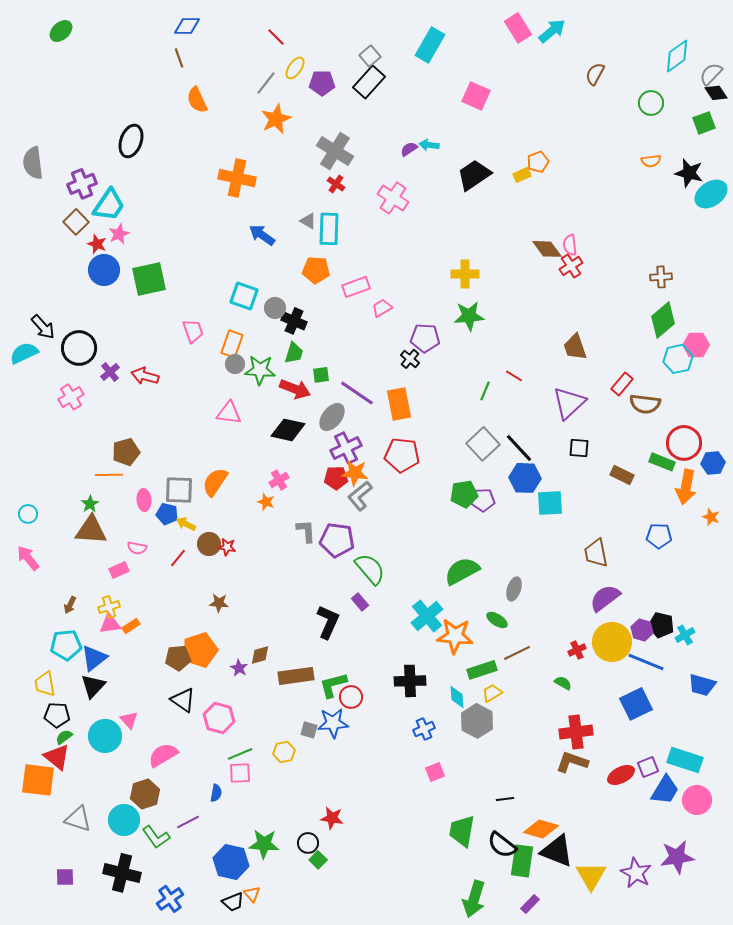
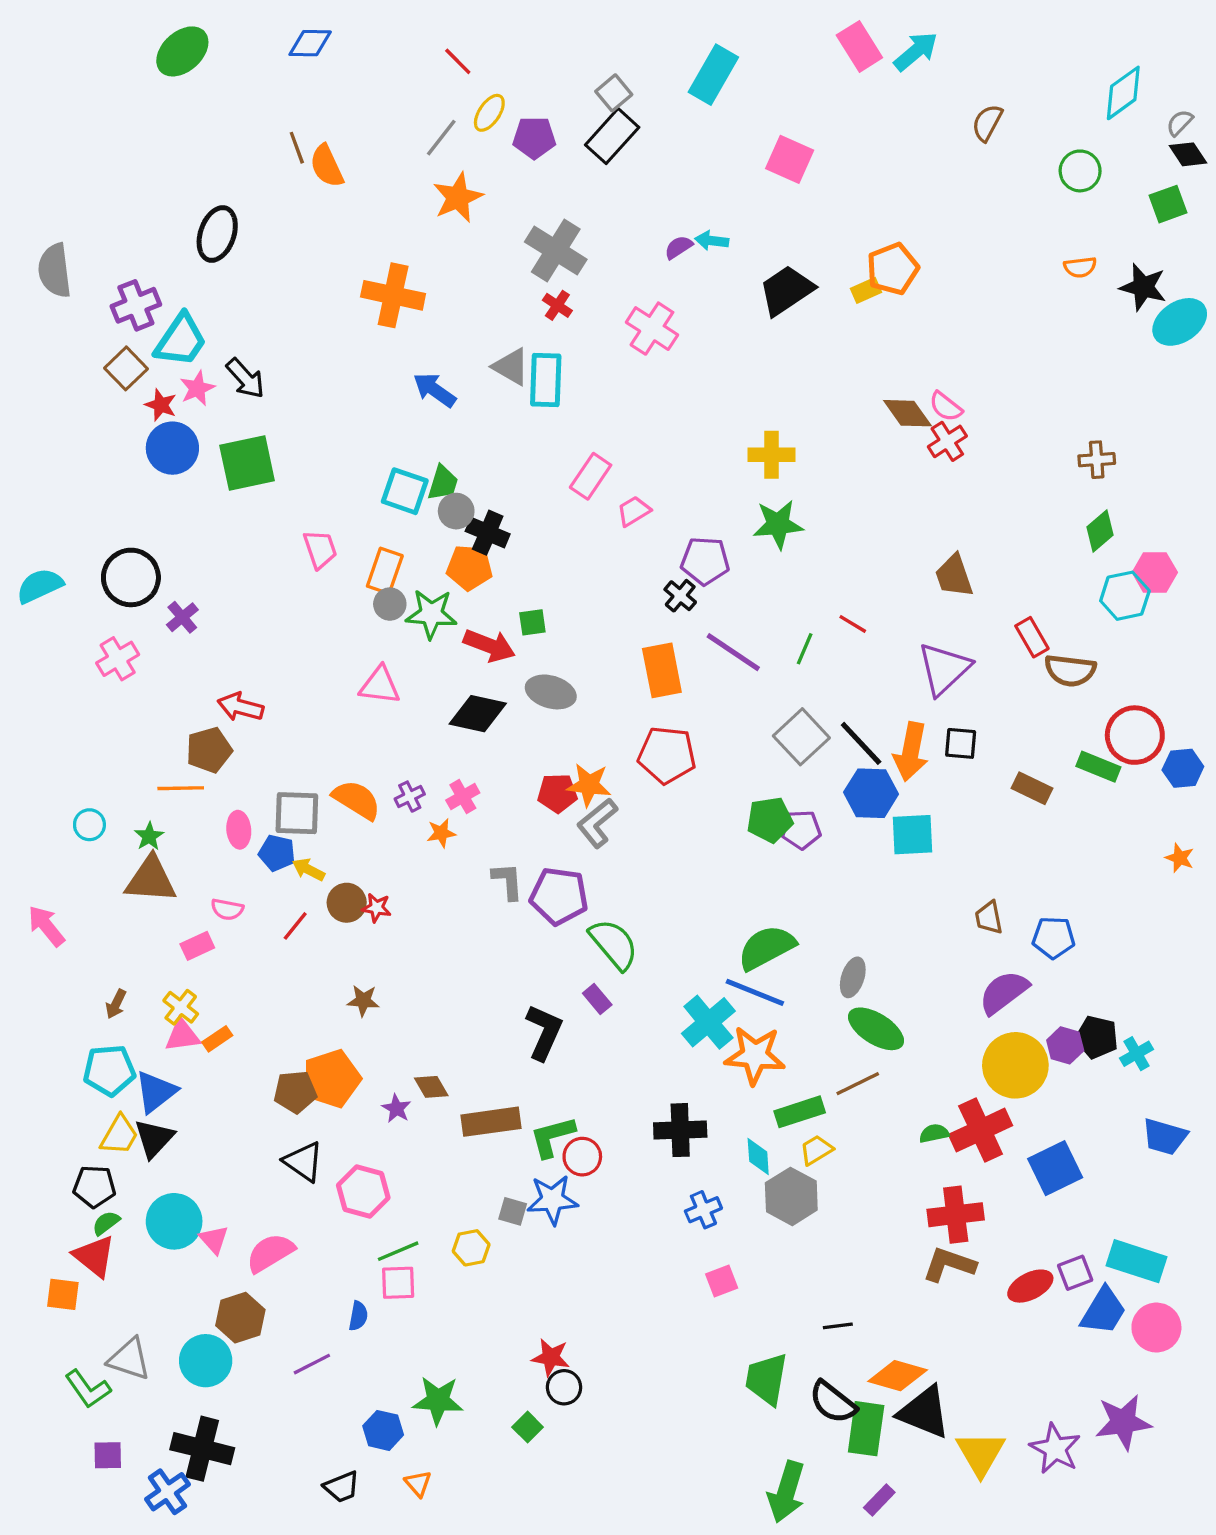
green ellipse: (61, 31) -> (182, 51), moved, size x1.4
brown line: (179, 58) -> (297, 148), moved
gray semicircle: (711, 74) -> (1180, 123), size x0.7
orange pentagon: (538, 162) -> (893, 269), size x1.4
gray triangle: (308, 221) -> (511, 367), size x1.4
pink semicircle: (570, 245) -> (946, 407), turned -45
orange pentagon: (316, 270) -> (469, 568), moved
pink rectangle: (356, 287) -> (591, 476), turned -36
green diamond: (663, 320) -> (1100, 531), size x0.7
black arrow: (43, 327) -> (245, 378), moved
green trapezoid: (294, 353) -> (443, 483), moved
red arrow: (145, 376) -> (240, 707), moved
red rectangle: (622, 384) -> (1032, 637), turned -70
purple line: (357, 393) -> (733, 652), moved
gray ellipse: (332, 417) -> (551, 692), turned 68
purple cross: (346, 448) -> (410, 797), moved, size x0.6
orange semicircle: (215, 482) -> (357, 800), turned 88
orange arrow: (686, 487) -> (911, 752), moved
orange star: (266, 502) -> (441, 833), turned -30
cyan circle: (28, 514) -> (89, 825), moved
blue pentagon: (659, 536) -> (1054, 938), moved
brown trapezoid: (596, 553) -> (989, 918), size x0.7
yellow cross: (109, 607) -> (181, 1007), turned -35
green ellipse: (497, 620) -> (876, 1029), moved, size x1.6
red cross: (577, 650) -> (981, 1130), moved, size x2.0
brown diamond: (260, 655) -> (431, 1087), turned 75
blue line: (646, 662) -> (755, 992), moved
green semicircle: (563, 683) -> (934, 1133), turned -42
yellow trapezoid: (45, 684) -> (119, 1135), moved, turned -140
pink triangle: (129, 720) -> (214, 1240), moved
orange square: (38, 780) -> (63, 1294), size x0.6
green L-shape: (156, 837) -> (88, 1389), moved
black circle: (308, 843) -> (564, 1387), moved
blue hexagon: (231, 862) -> (383, 1430), size x0.7
blue cross: (170, 899) -> (167, 1492), moved
black trapezoid: (233, 902) -> (342, 1487), moved

